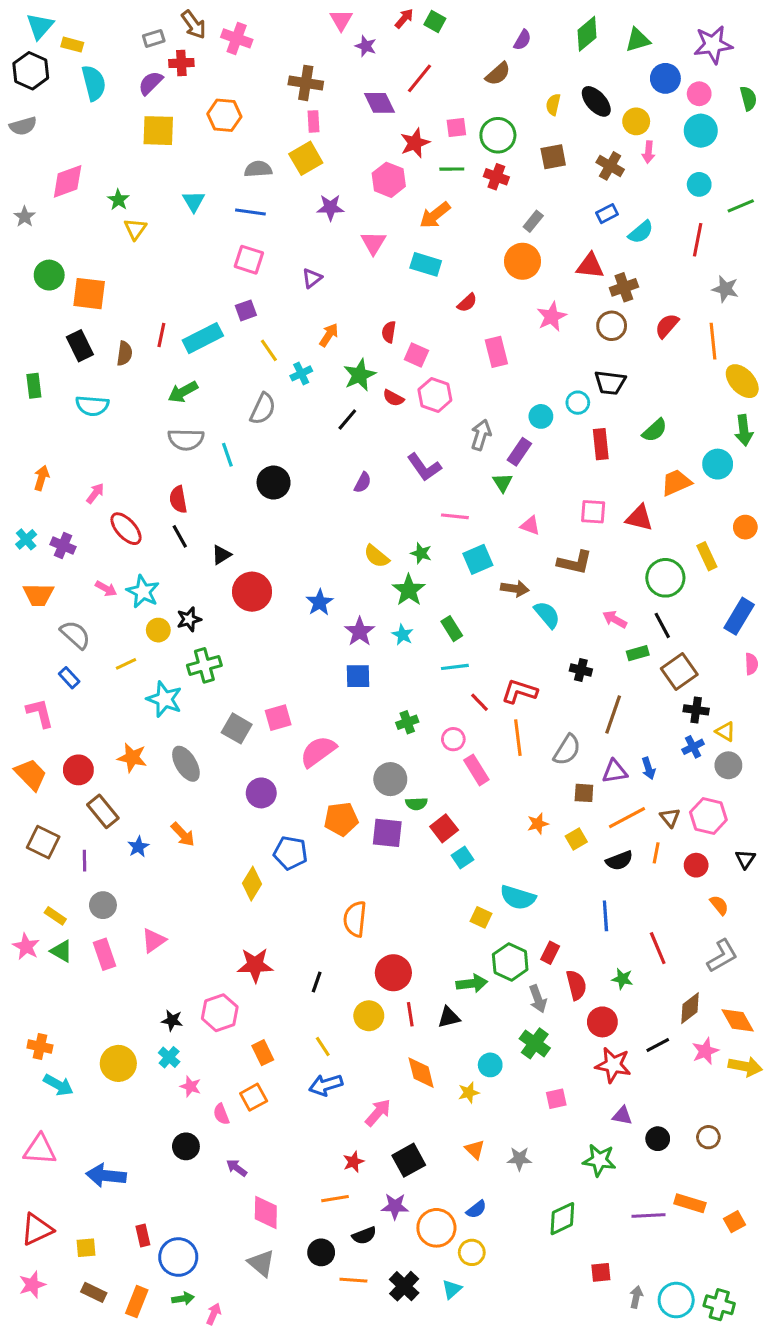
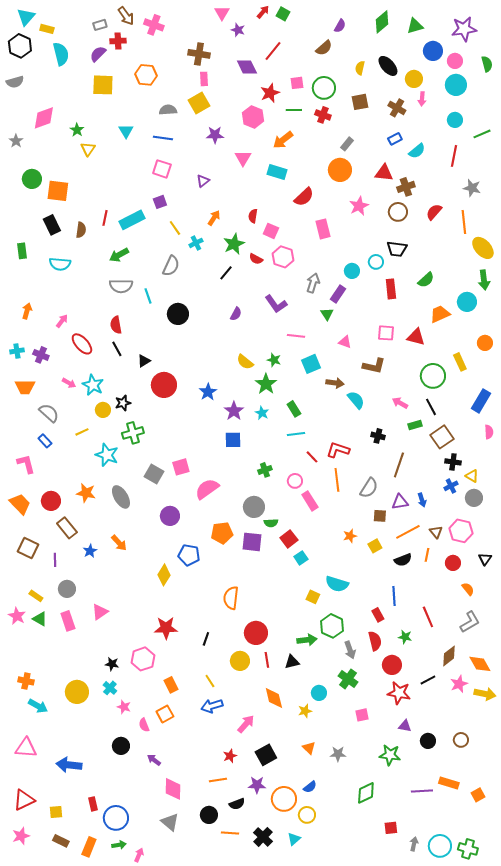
red semicircle: (467, 303) -> (304, 197), size x1.5
cyan cross: (26, 539) -> (17, 351), turned 32
red rectangle: (550, 953) -> (378, 615), moved, turned -56

